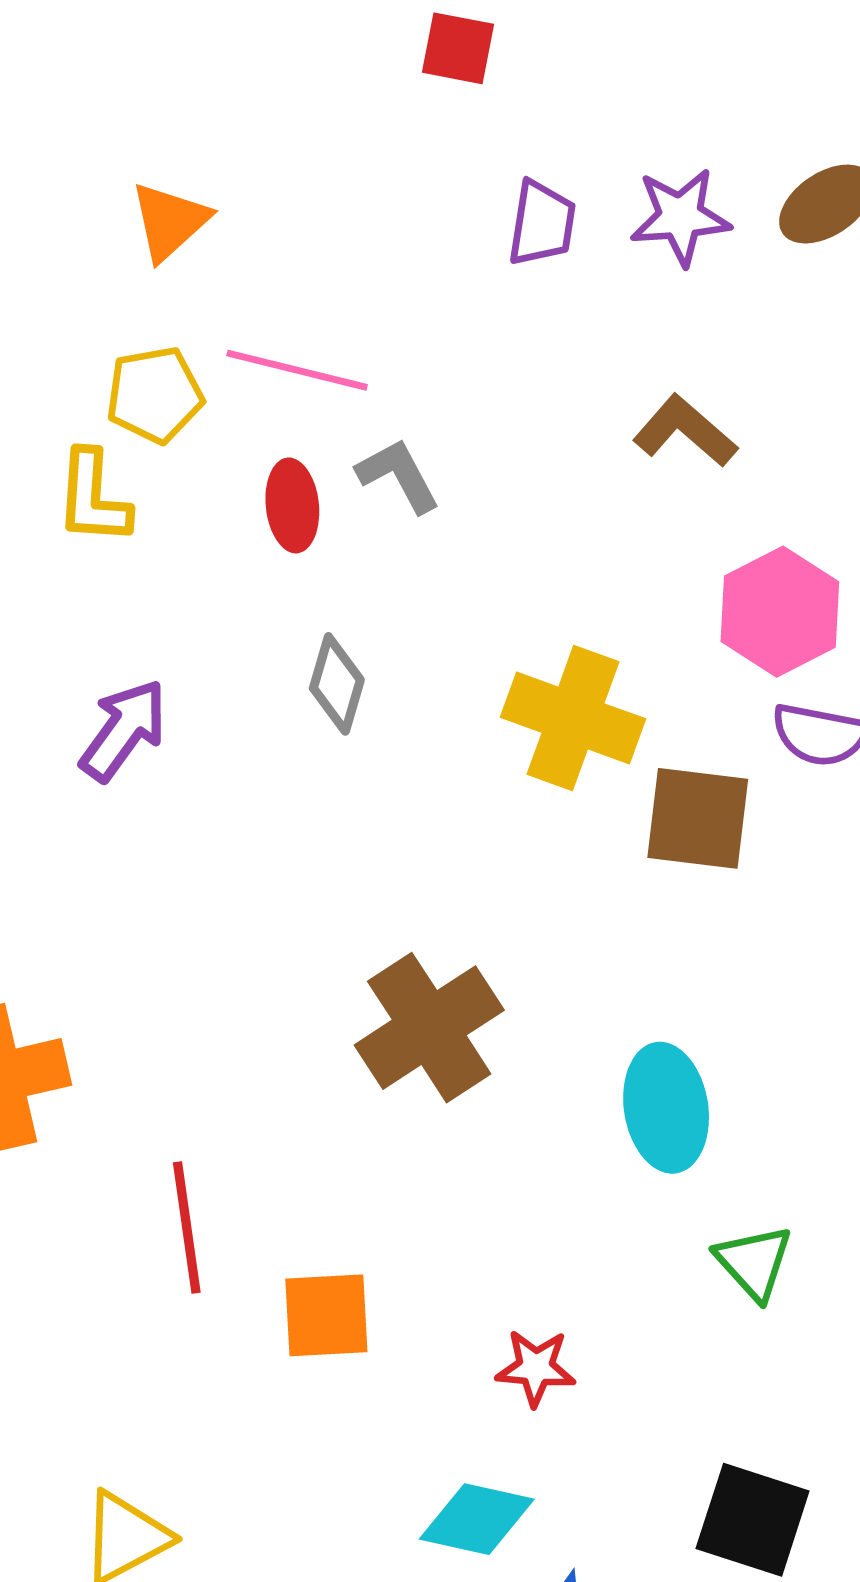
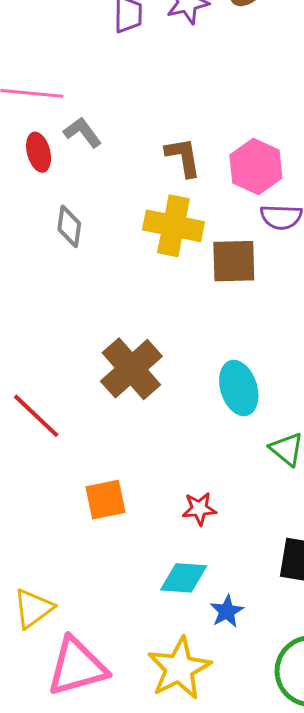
brown L-shape: (685, 431) -> (183, 157), moved, turned 48
red line: (187, 1228) -> (36, 416), moved, turned -30

